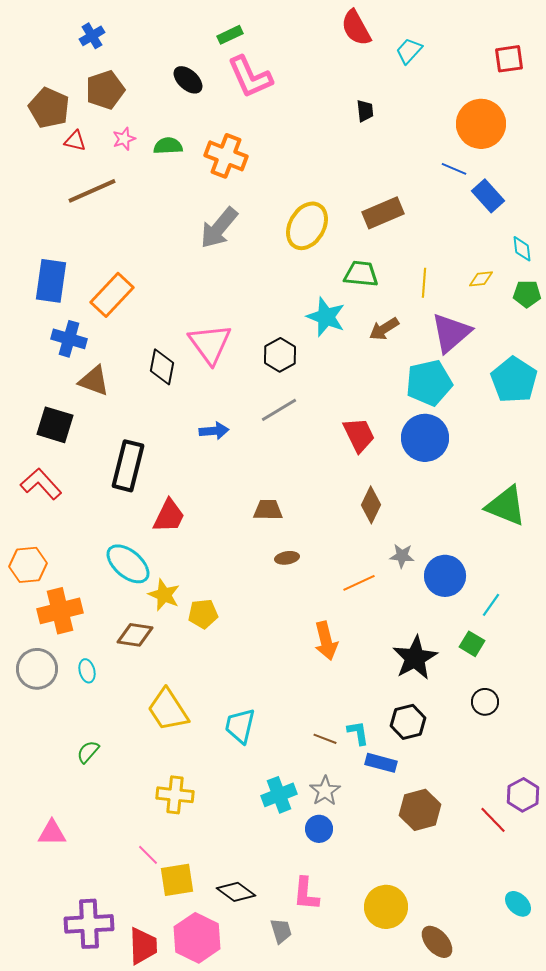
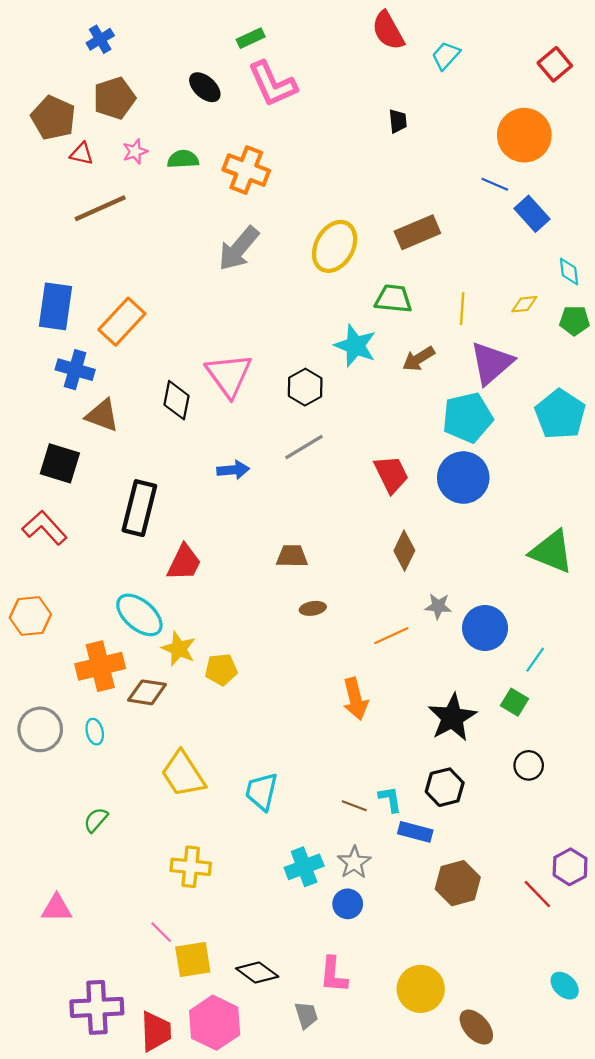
red square: (509, 59) -> (555, 64), turned -32
orange cross: (60, 611) -> (100, 666), moved

